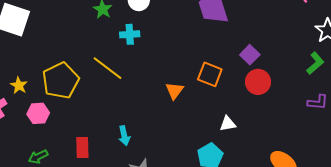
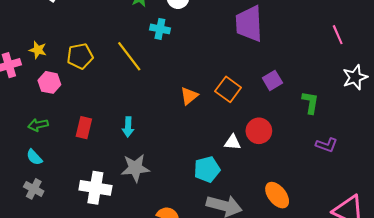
green L-shape: (315, 63) -> (310, 102), moved, turned -55
yellow pentagon: (61, 81) -> (80, 56), size x0.7
red circle: (258, 82) -> (259, 131), moved
yellow star: (19, 85) -> (38, 50), turned -30

